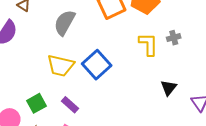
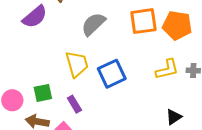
yellow L-shape: (148, 44) -> (167, 69), turned 60
yellow trapezoid: (61, 66) -> (77, 64), turned -136

